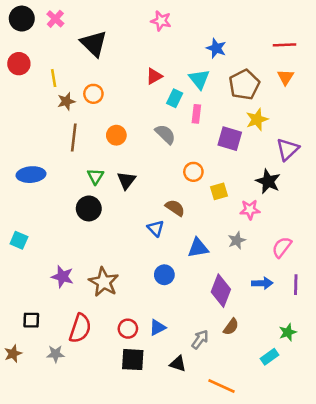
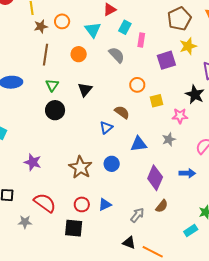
cyan triangle: (199, 79) -> (93, 30), moved
purple square: (230, 139) -> (166, 60), turned -36
green triangle: (95, 176) -> (52, 85), moved
blue triangle: (156, 228) -> (106, 128), turned 32
brown star: (104, 282) -> (80, 167), moved
red semicircle: (80, 328) -> (45, 203), turned -75
black square: (133, 360) -> (74, 228), moved
black triangle: (178, 364) -> (129, 243), moved

